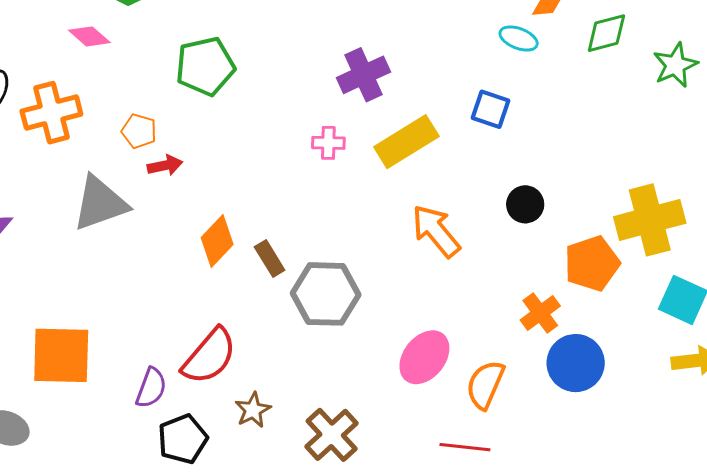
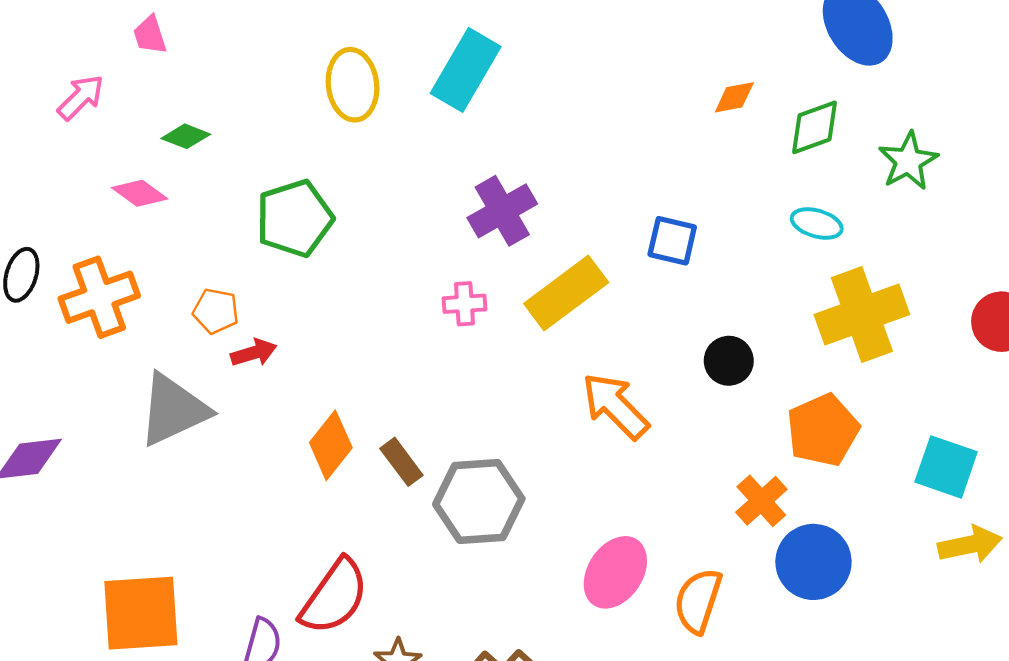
cyan ellipse: (519, 38) -> (817, 223), moved
yellow cross: (650, 220) -> (862, 315), moved

